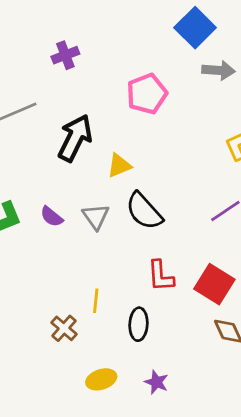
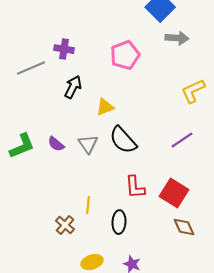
purple cross: (65, 55) -> (64, 49), moved, turned 30
black arrow: (75, 138) -> (73, 87), size x0.7

